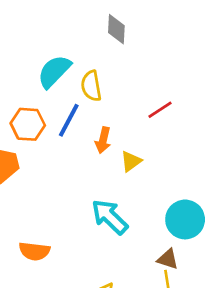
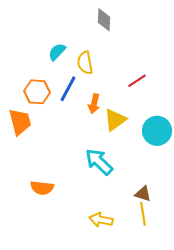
cyan semicircle: (54, 71) -> (57, 52), size x0.7
yellow triangle: (131, 161) -> (115, 120), size x1.4
cyan circle: (185, 219) -> (157, 131), moved

